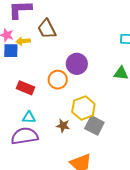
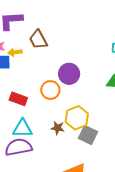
cyan triangle: (29, 117) -> (22, 128), size x1.5
brown star: (63, 126) -> (58, 128), moved

